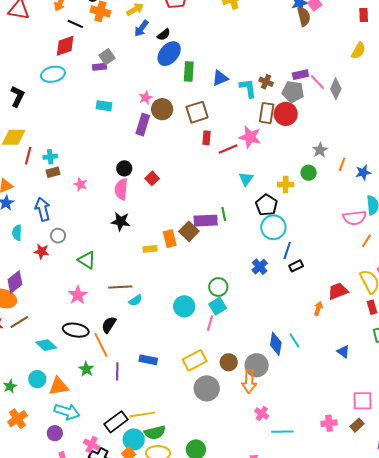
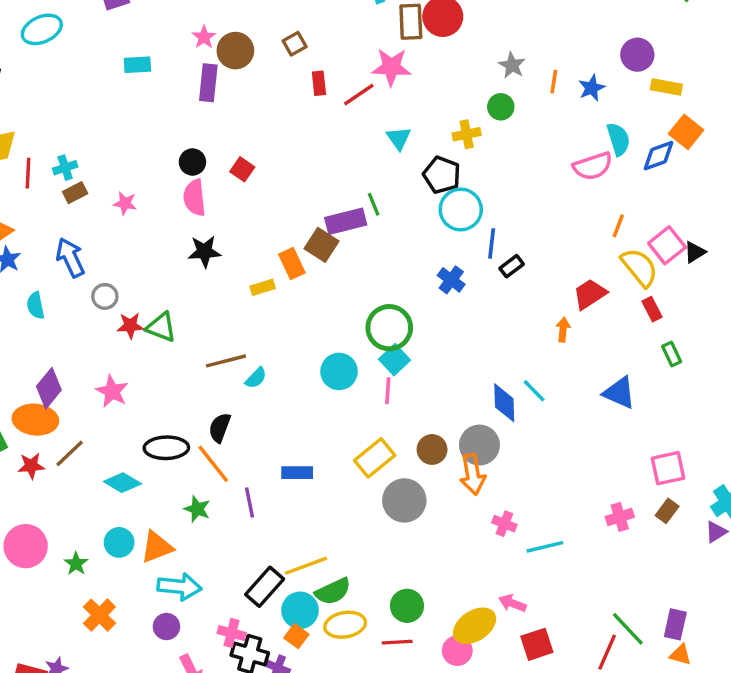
brown square: (197, 112) -> (295, 44), size x0.6
orange line: (366, 241) -> (618, 226), moved
red star: (42, 251) -> (130, 326), moved
green circle: (218, 287) -> (389, 328), size x1.4
pink star: (78, 295) -> (112, 391), moved
blue triangle: (343, 352) -> (619, 393), size x1.5

